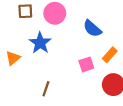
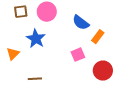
orange rectangle: (110, 55) -> (98, 37), moved
brown line: (46, 89) -> (35, 79), moved, turned 72

